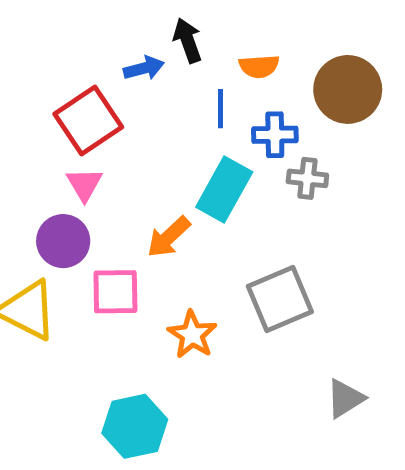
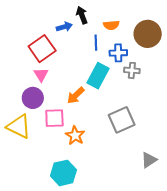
orange star: (192, 335) -> (75, 135), moved

